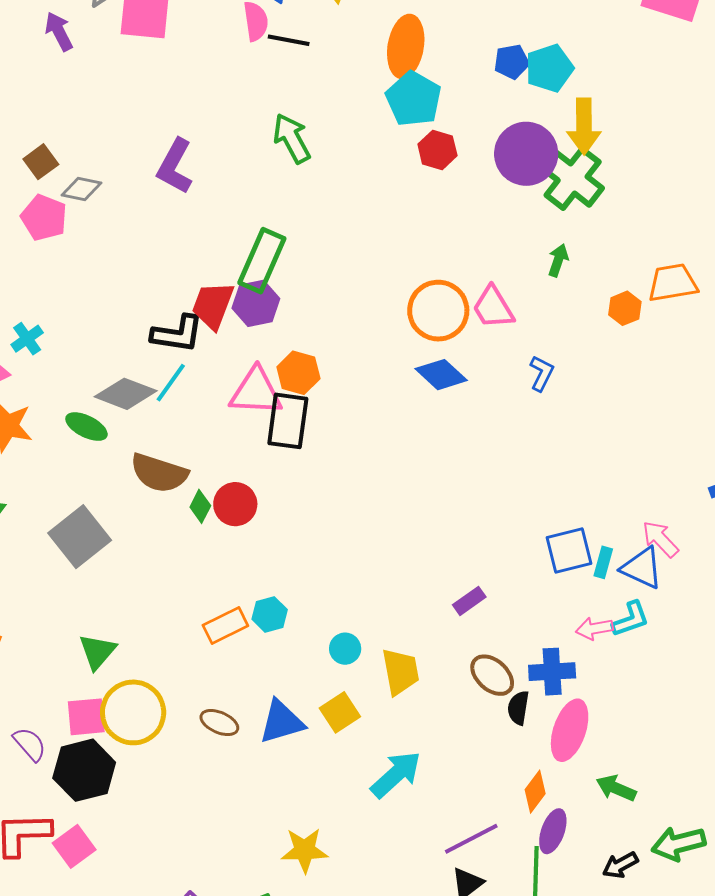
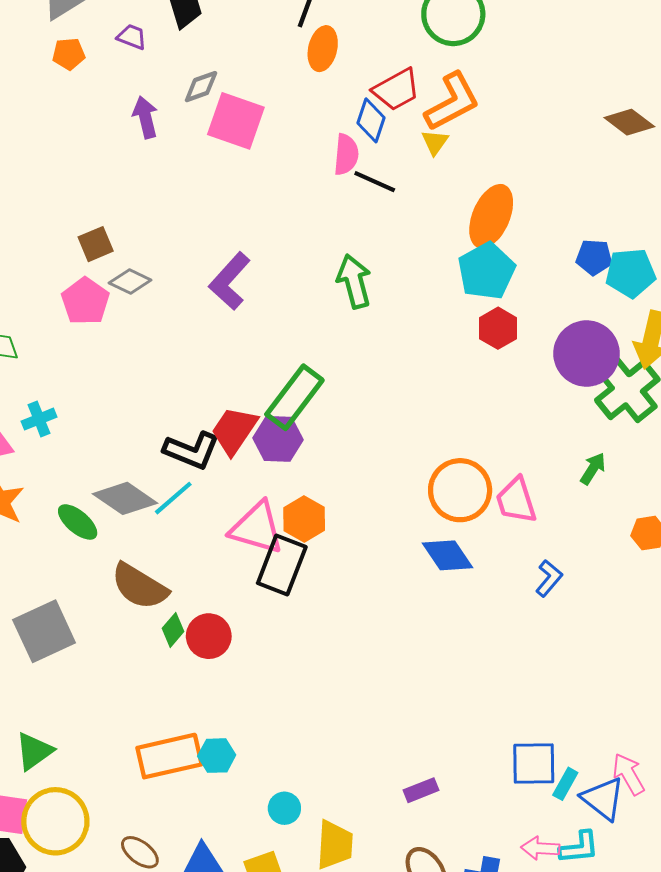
orange rectangle: (225, 626) -> (169, 756), size x1.4

